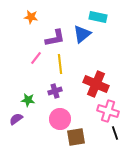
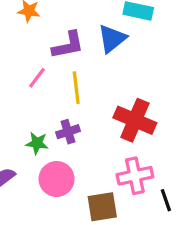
green star: (28, 100) -> (37, 143), moved
pink cross: (108, 111) -> (135, 176), moved, turned -30
pink circle: (60, 119) -> (57, 179), moved

